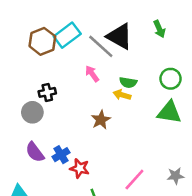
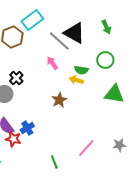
cyan rectangle: (67, 35) -> (32, 20), moved
green circle: (171, 79) -> (105, 60), moved
black cross: (47, 92) -> (16, 78), turned -32
red star: (80, 168) -> (13, 139), moved

